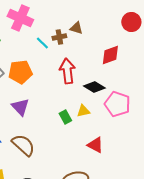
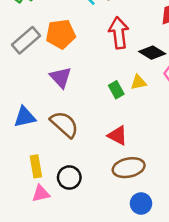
red triangle: (95, 145) -> (117, 135), moved

